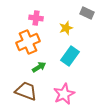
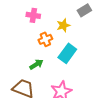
gray rectangle: (87, 13) -> (84, 10), turned -56
orange cross: (28, 42) -> (45, 39), moved, size x0.6

